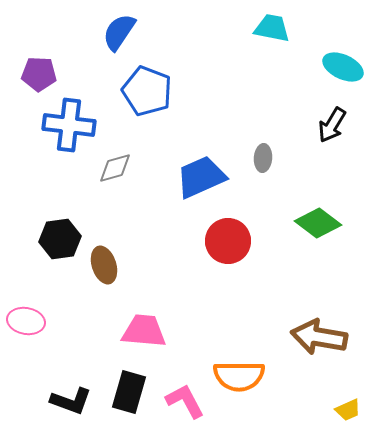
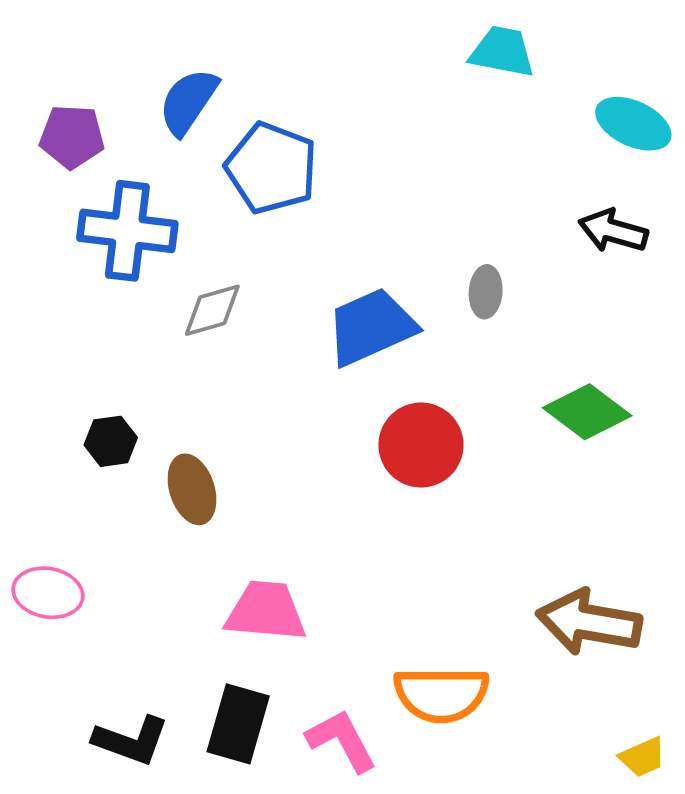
blue semicircle: (119, 32) -> (188, 102), moved
black arrow: (332, 125) -> (613, 231), turned 75
black hexagon: (60, 239) -> (111, 441), size x0.7

